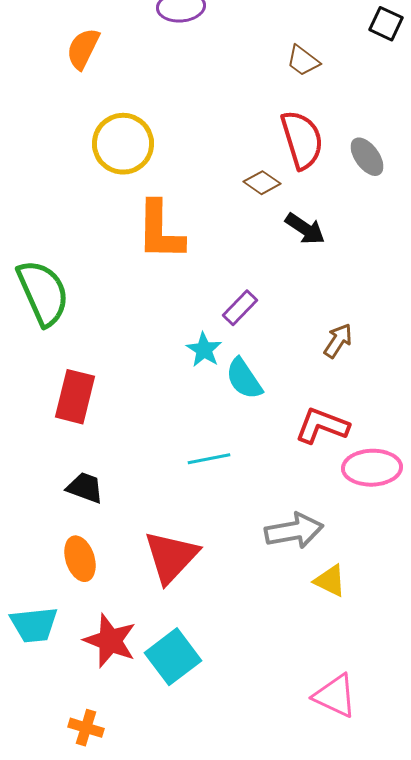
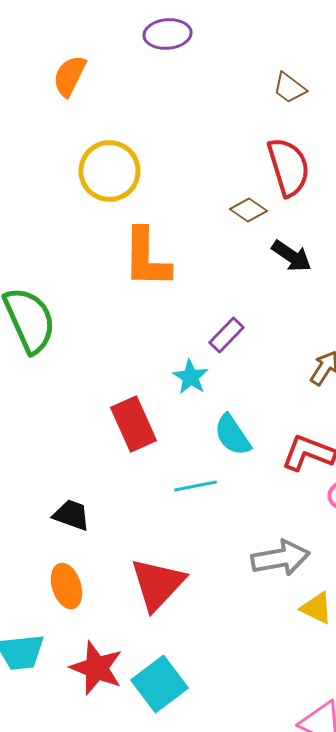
cyan semicircle: (244, 379) -> (232, 435), moved
red rectangle: (75, 397) -> (133, 424), moved, turned -38

